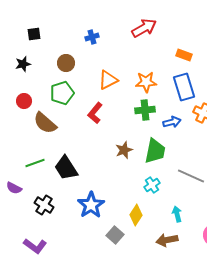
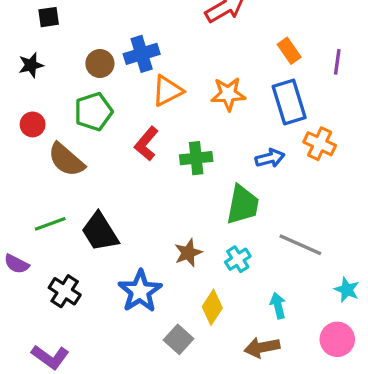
blue cross: (92, 37) -> (142, 54), moved, size x1.5
orange rectangle: (184, 55) -> (289, 51), turned 35
green cross: (145, 110) -> (196, 158), moved
brown star: (124, 150) -> (188, 253), moved

